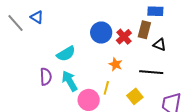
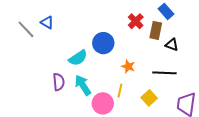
blue rectangle: (155, 11) -> (166, 11), turned 49
blue circle: (101, 33) -> (103, 43), moved
red cross: (124, 37) -> (136, 21), moved

